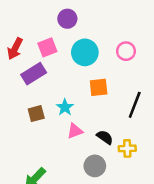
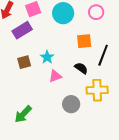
orange square: (99, 87) -> (84, 41), moved
black semicircle: (105, 137) -> (81, 68), moved
yellow cross: (127, 148) -> (97, 90), size x1.5

